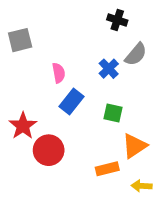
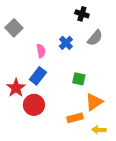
gray square: (20, 40) -> (14, 28), turned -30
blue cross: (109, 69) -> (66, 43), moved
blue rectangle: (71, 102) -> (38, 76), moved

